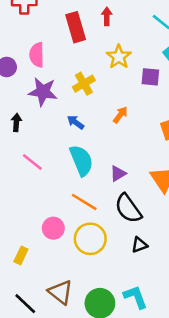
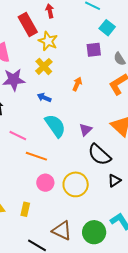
yellow star: (119, 57) -> (48, 41), moved
orange line: (84, 202) -> (36, 156), moved

